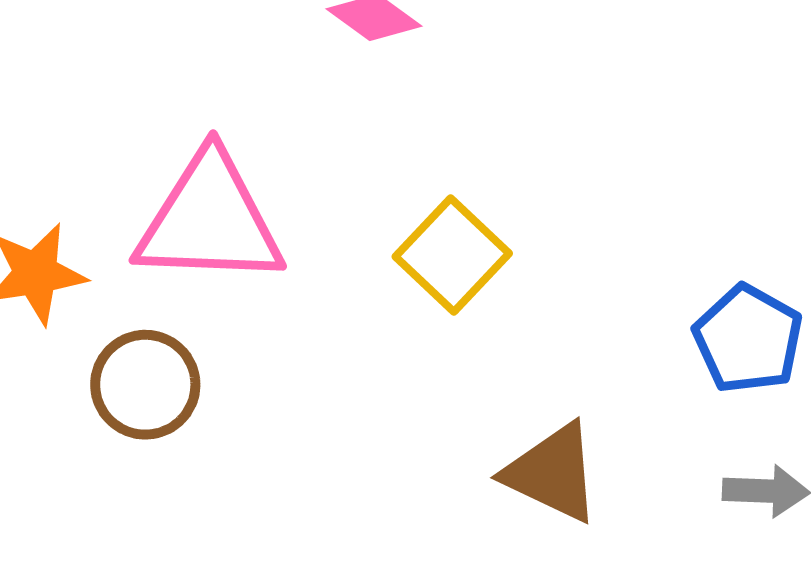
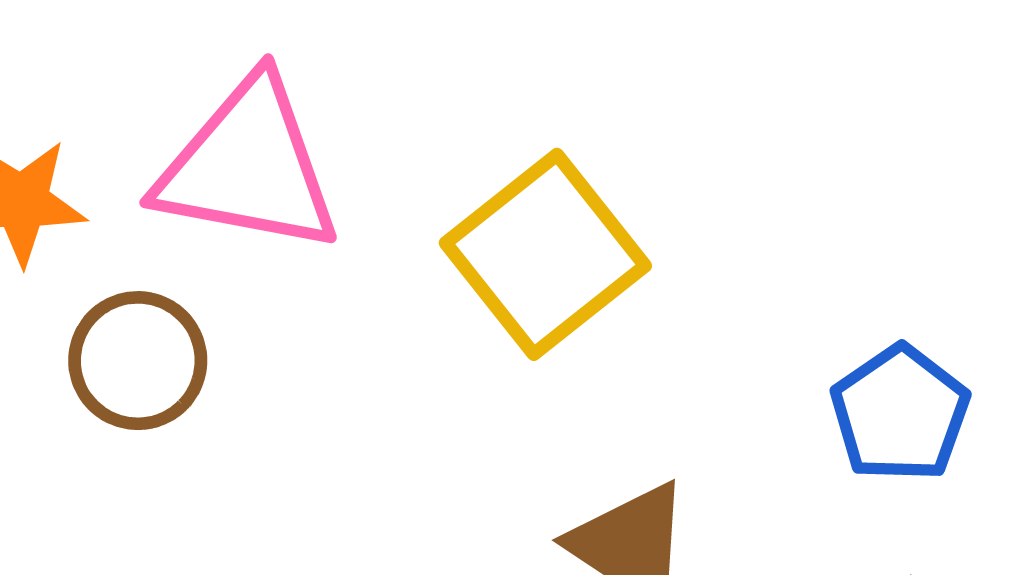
yellow square: (452, 255) -> (545, 254), size x1.4

